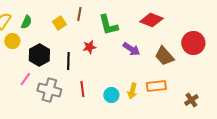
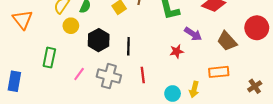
red star: (89, 47) -> (177, 51), moved
pink line: (25, 79) -> (79, 74), moved
yellow arrow: (132, 91) -> (194, 89), moved
cyan circle: (111, 95) -> (173, 94), moved

